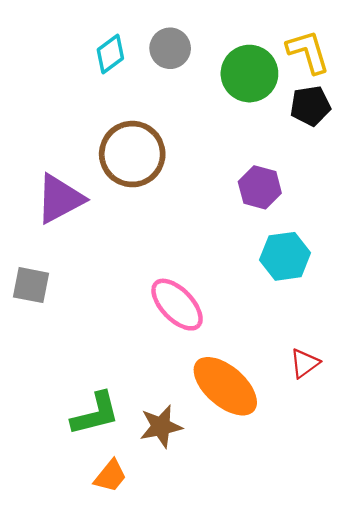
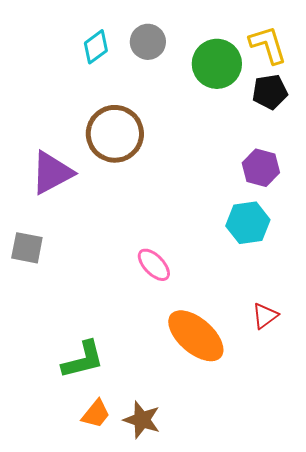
purple hexagon: (260, 187) -> (261, 168), moved
pink ellipse: (177, 305) -> (154, 265), size x0.7
brown star: (161, 426) -> (142, 420), moved, turned 30

